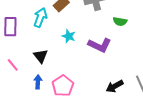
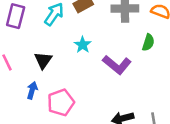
green semicircle: (120, 21) -> (148, 42), turned -96

